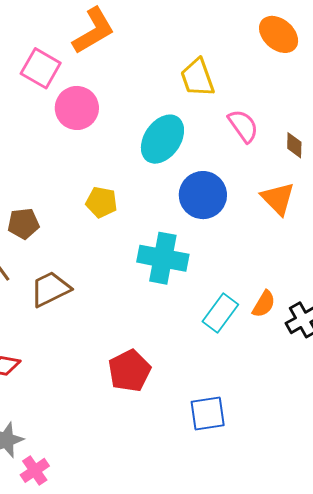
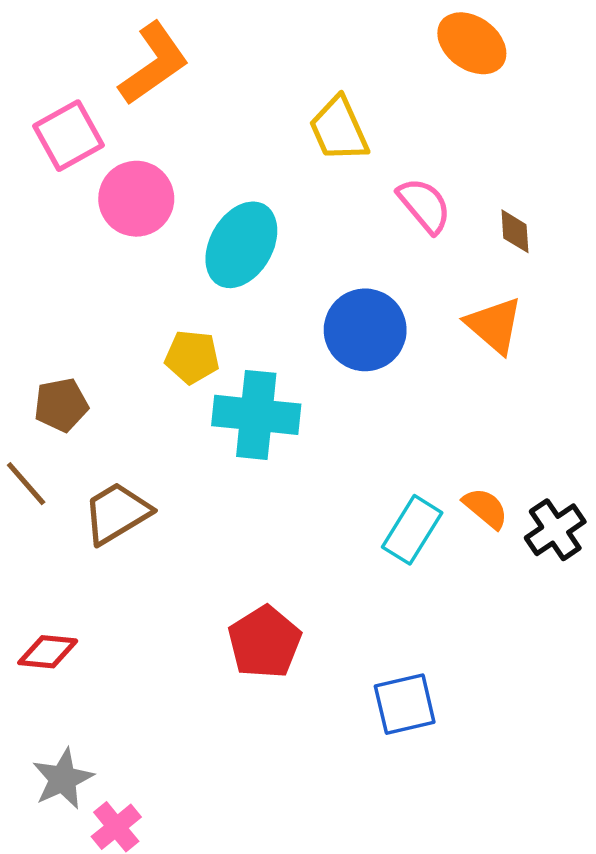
pink square: (41, 68) -> (68, 136), turned 36
cyan ellipse: (162, 139) -> (241, 245), moved
cyan cross: (163, 258) -> (256, 415), moved
orange semicircle: (264, 304) -> (485, 508), turned -76

